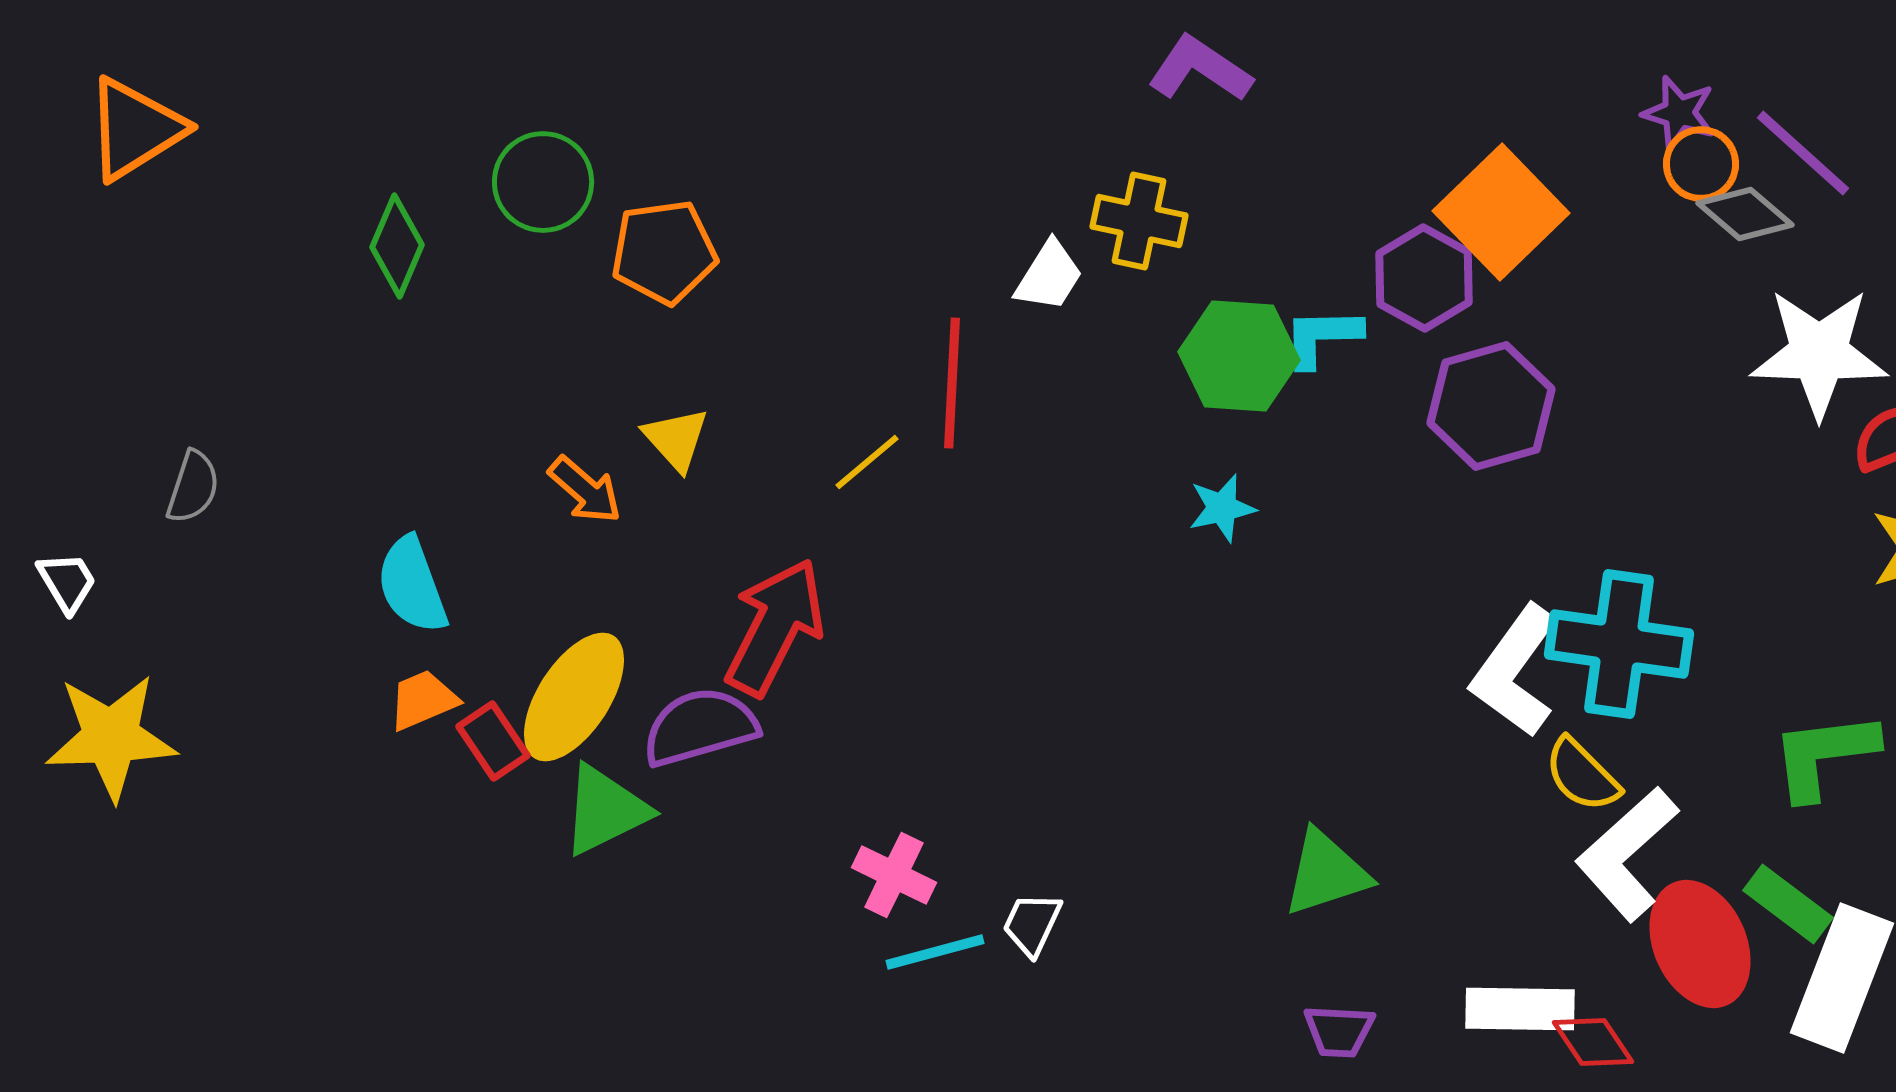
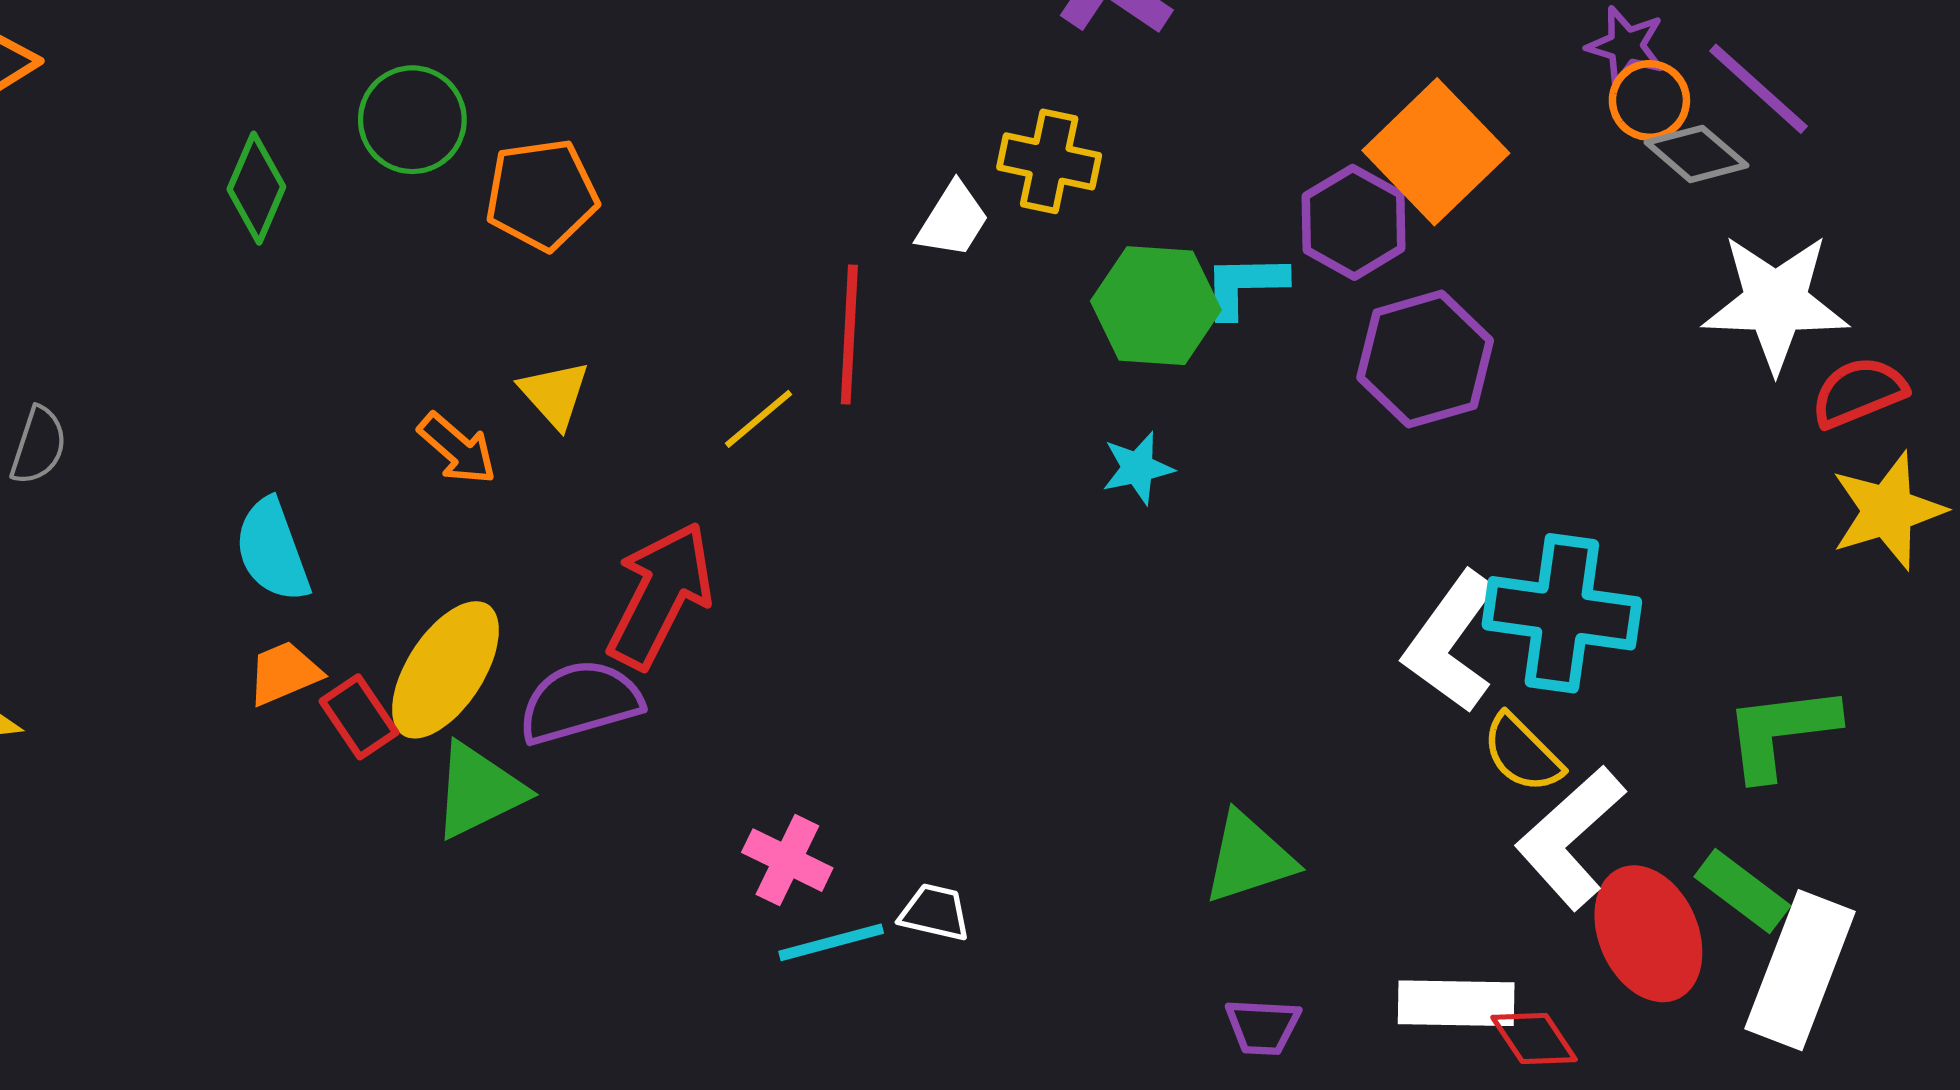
white trapezoid: (1032, 924) -> (935, 912), turned 78

